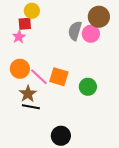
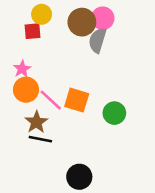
brown circle: (99, 17) -> (82, 22), moved
pink circle: (91, 34) -> (103, 18), moved
pink star: (19, 37) -> (22, 69), moved

